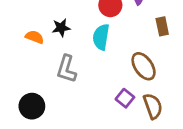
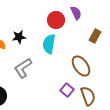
brown rectangle: (162, 26) -> (95, 36), turned 40
gray L-shape: (66, 69) -> (23, 68), turned 40

